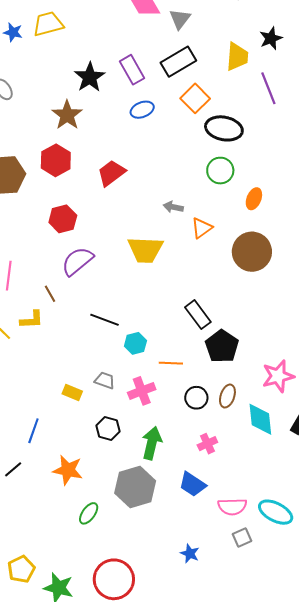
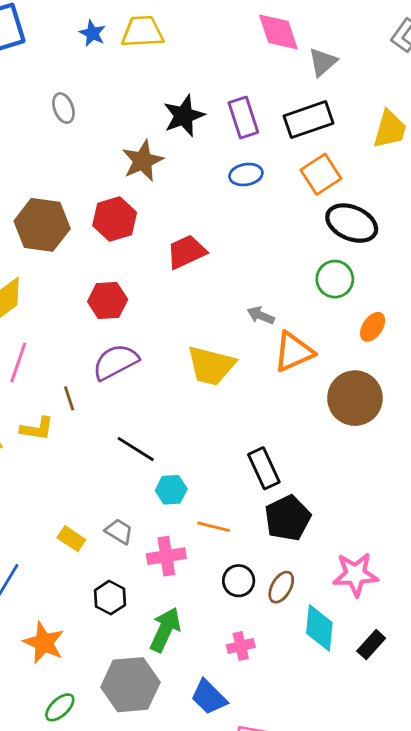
orange triangle: (202, 228) -> (294, 352), size x1.4

